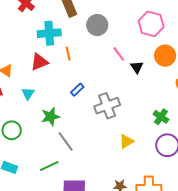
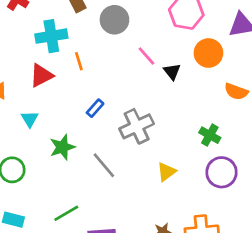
gray line: (66, 141) -> (104, 165), moved

